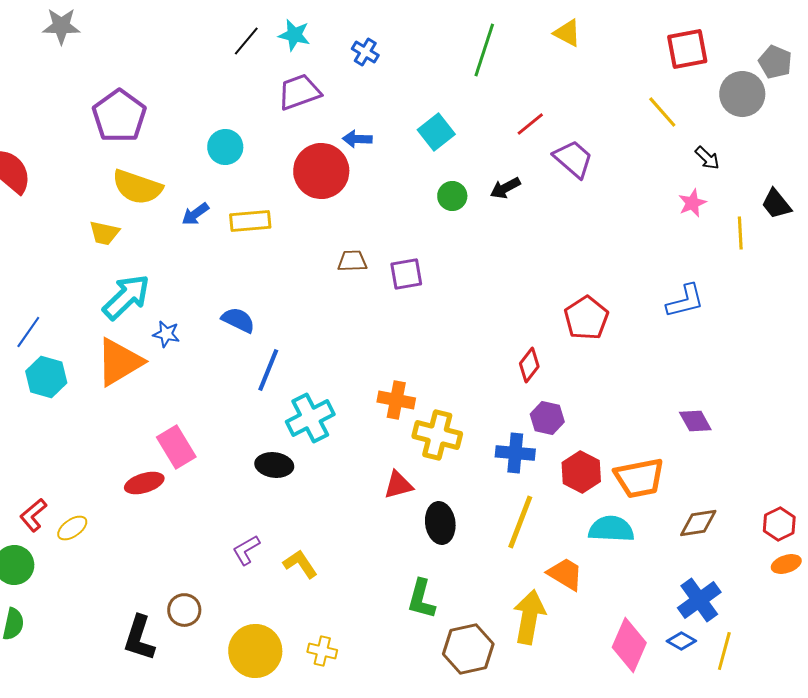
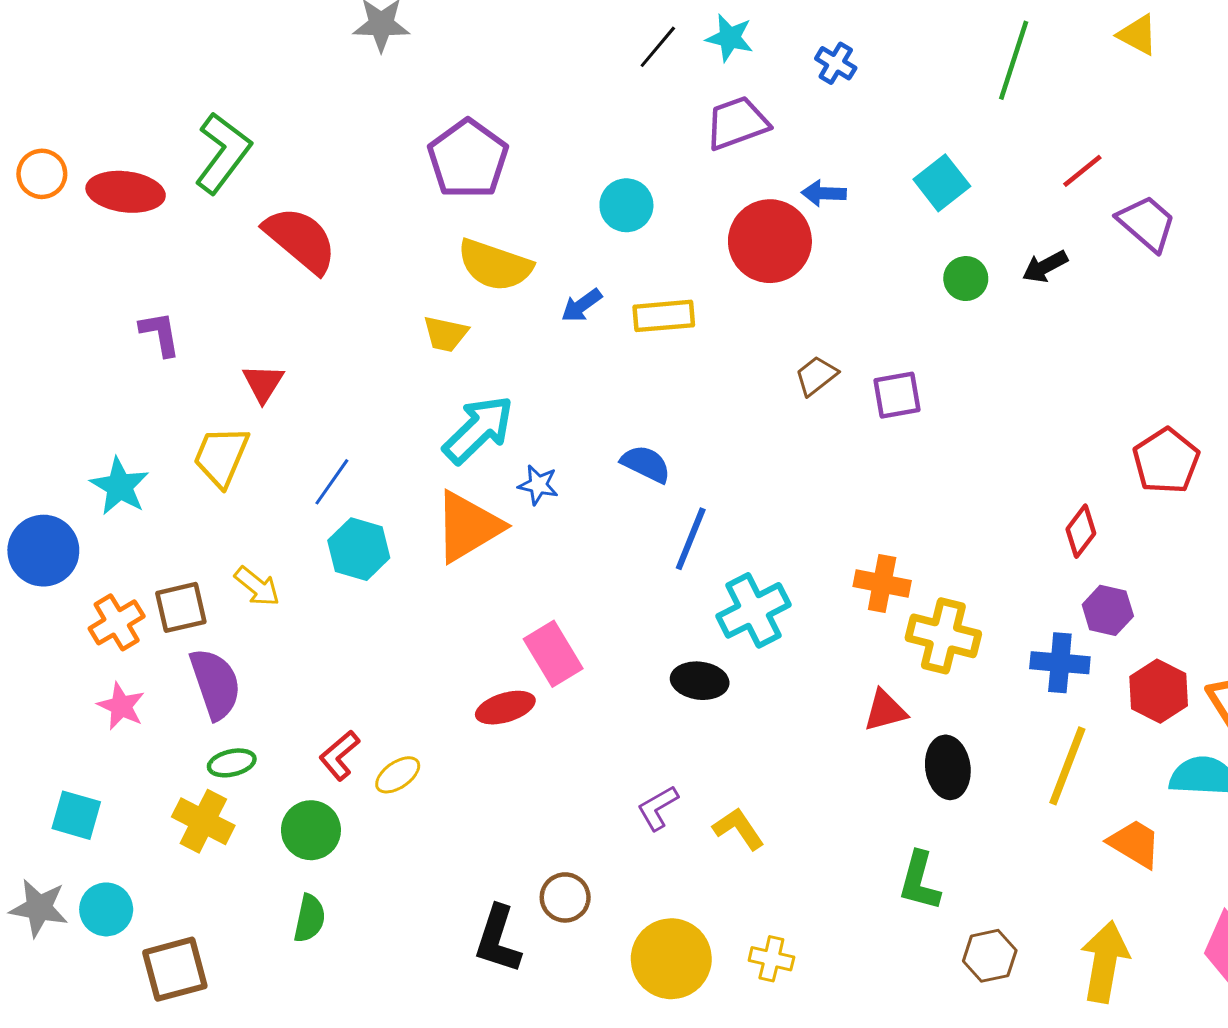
brown trapezoid: (352, 261) -> (816, 376), turned -36
yellow arrow: (529, 617) -> (1105, 962), moved
brown hexagon: (468, 649) -> (990, 956), size x0.7

